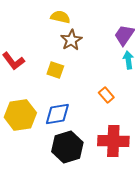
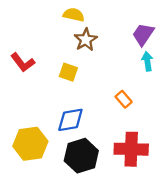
yellow hexagon: (20, 115) -> (30, 144), moved

